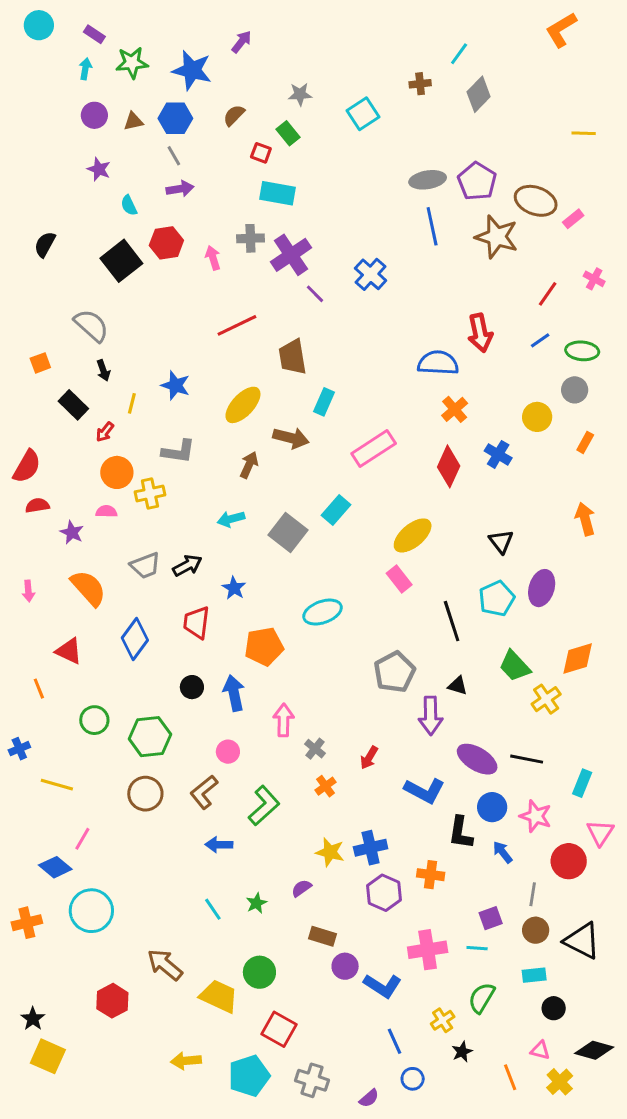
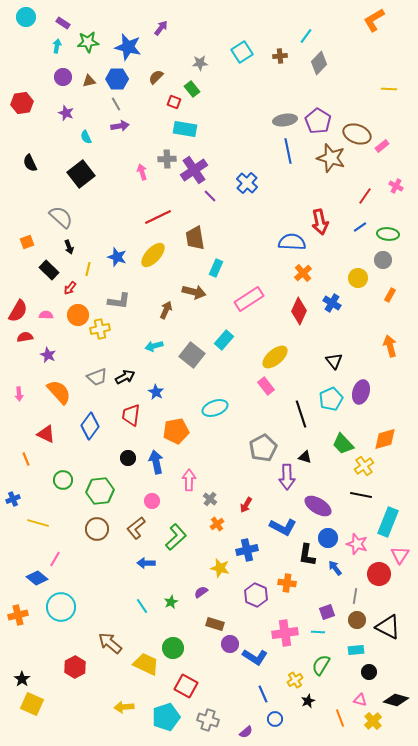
cyan square: (363, 114) -> (242, 52), moved
red hexagon: (166, 243) -> (22, 103), moved
black semicircle: (45, 244) -> (30, 163), turned -54
yellow ellipse: (243, 405) -> (153, 255), moved
pink semicircle: (106, 511) -> (46, 315), moved
black line: (527, 759) -> (361, 495), moved
cyan rectangle: (582, 783) -> (388, 522), size x1.6
blue cross: (371, 848) -> (247, 550), moved

